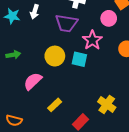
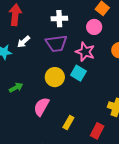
white arrow: (35, 12) -> (24, 42), turned 48
cyan square: (79, 59) -> (78, 73), turned 35

